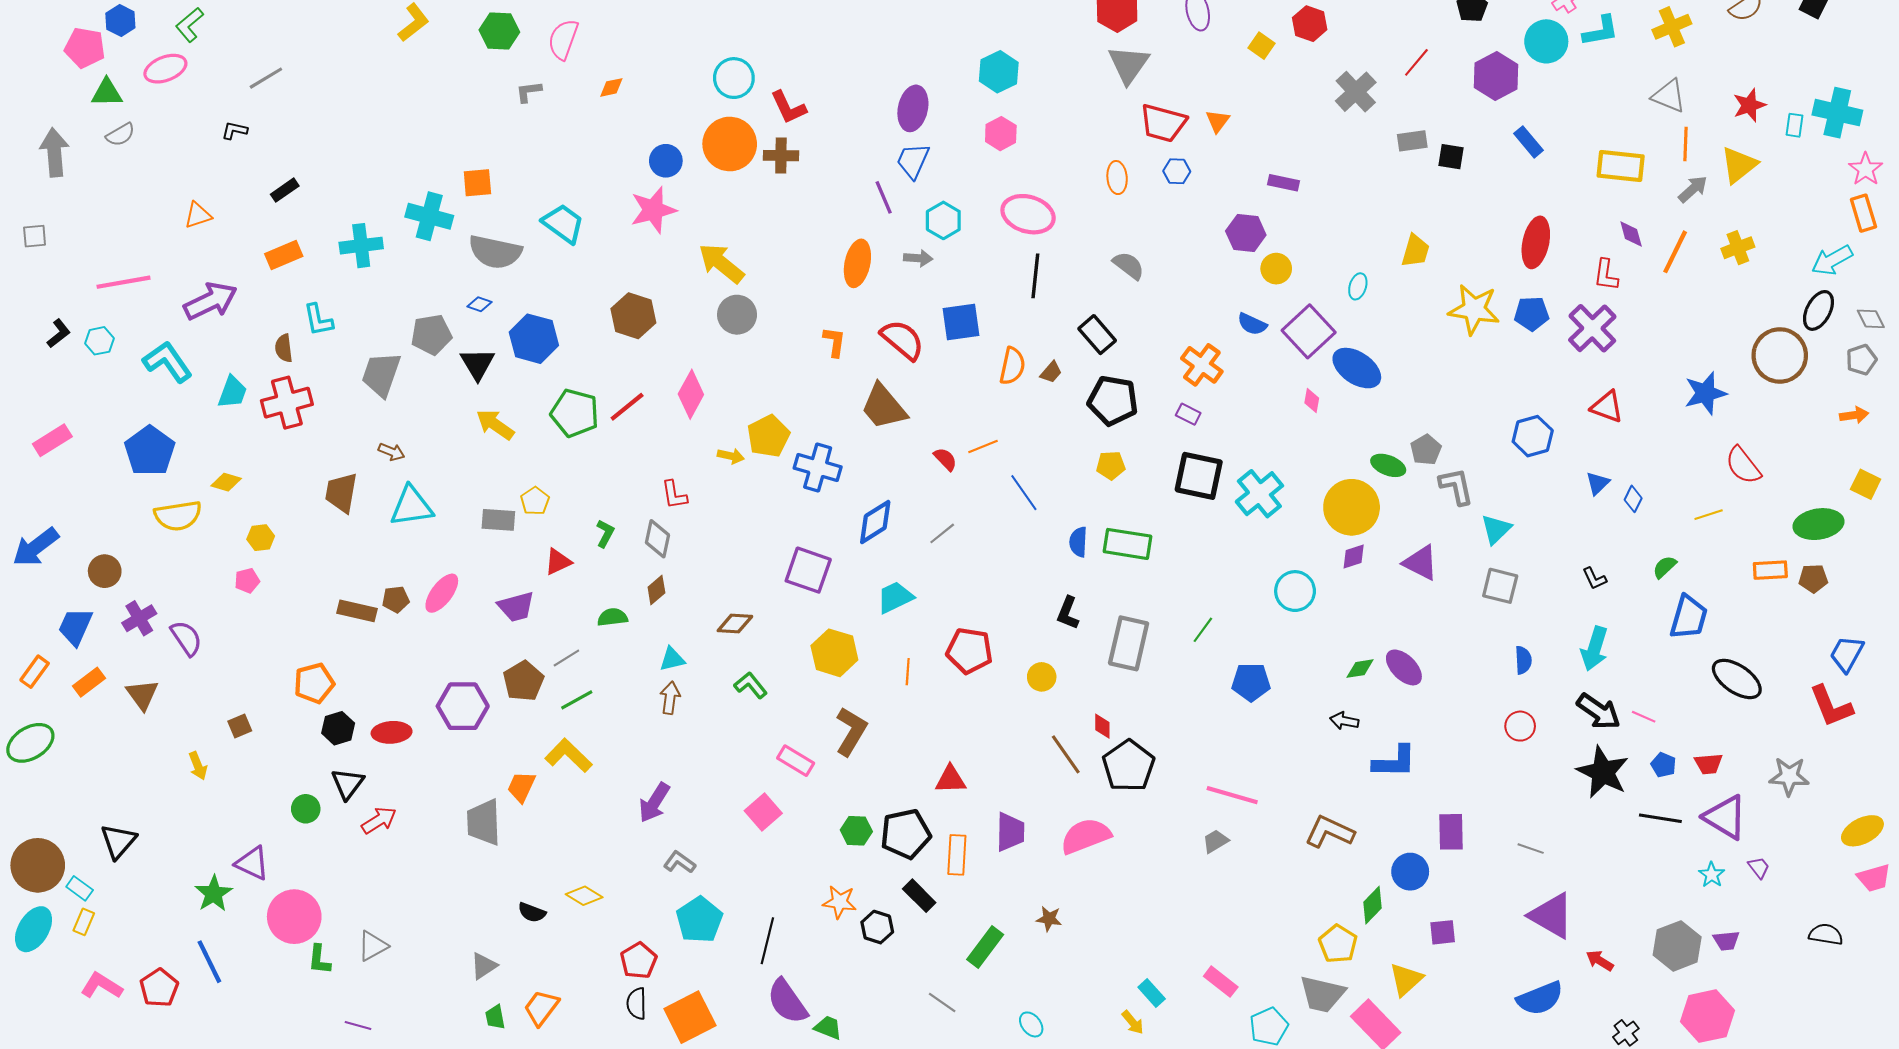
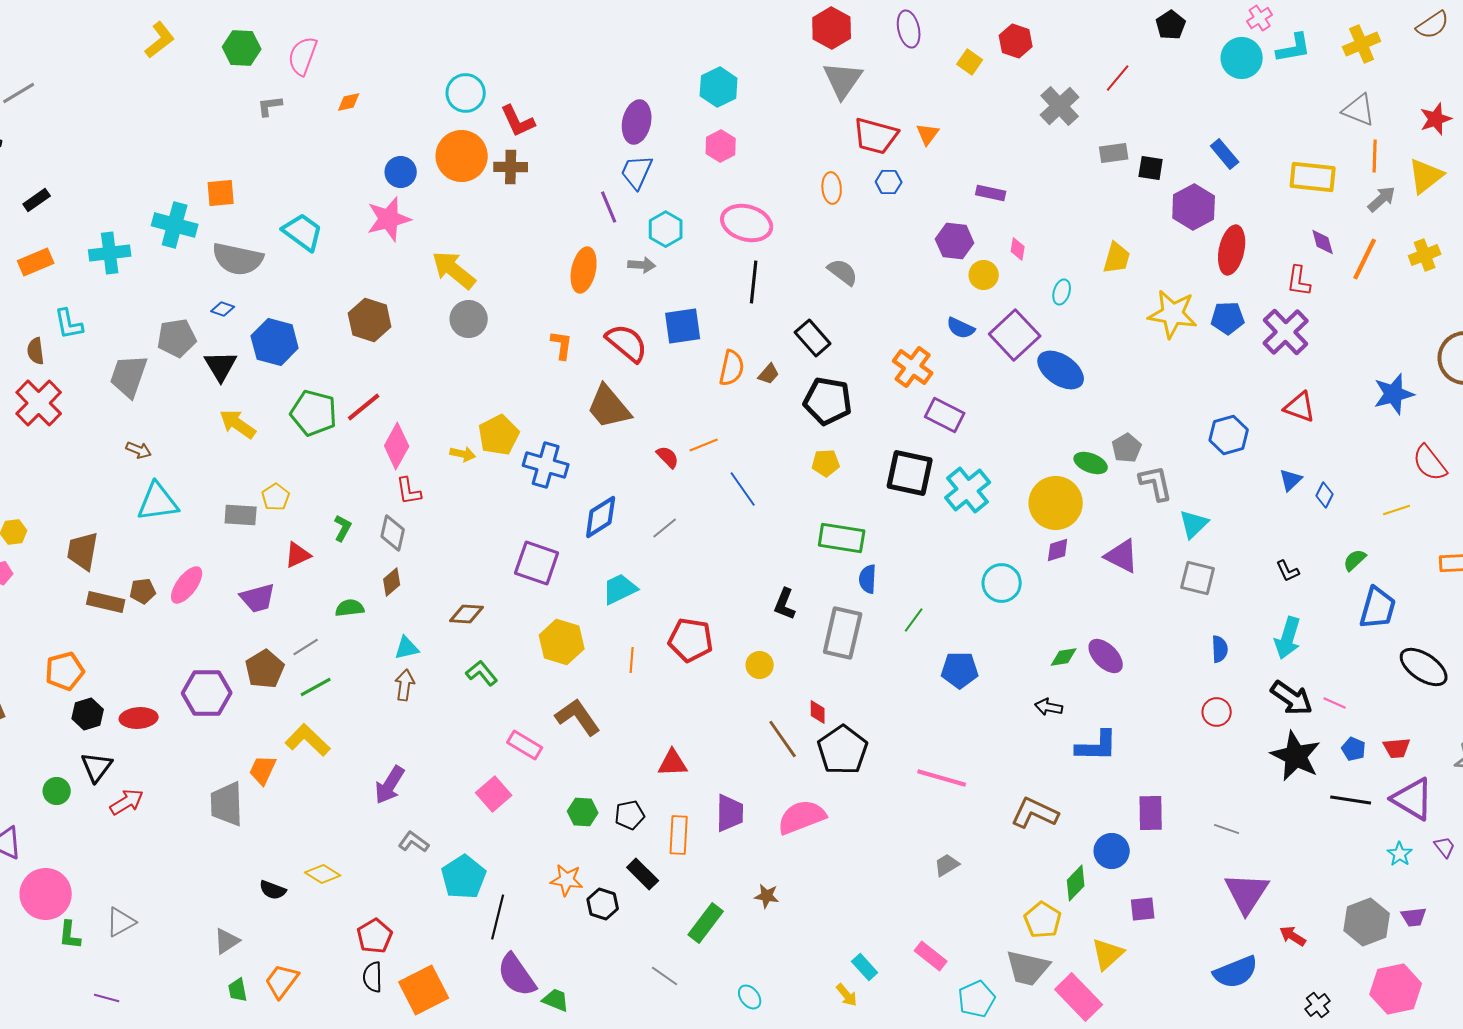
purple hexagon: (1496, 76) -> (1194, 207), moved
pink diamond: (691, 394) -> (397, 446), moved
pink diamond: (1312, 401) -> (1018, 249), moved
red cross: (287, 403) -> (39, 403), turned -30
purple rectangle: (1188, 414) -> (945, 415), moved, size x1.6
brown trapezoid: (341, 493) -> (83, 551), moved
blue semicircle: (1078, 542) -> (868, 579), moved
brown L-shape: (851, 731) -> (578, 717), turned -66
black pentagon: (906, 834) -> (630, 815), size x0.6
gray trapezoid: (1215, 841) -> (947, 865), moved
purple triangle: (1552, 916) -> (1247, 893), turned 33
cyan pentagon: (699, 920) -> (464, 877), moved

